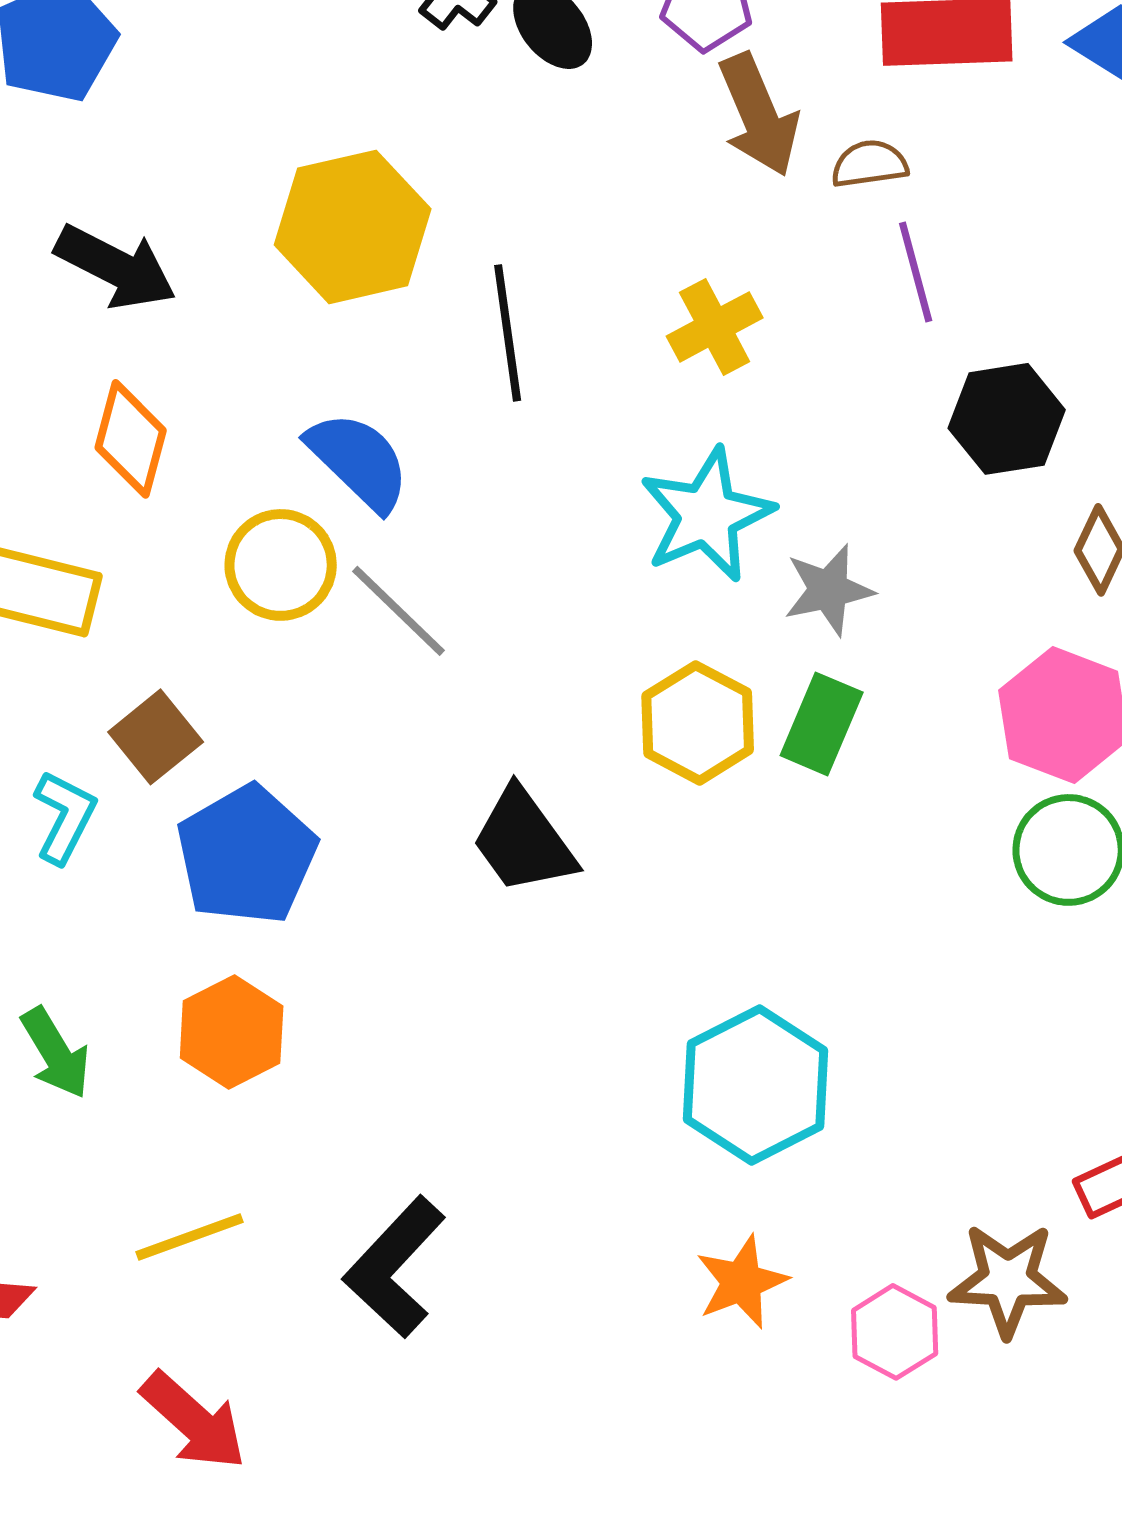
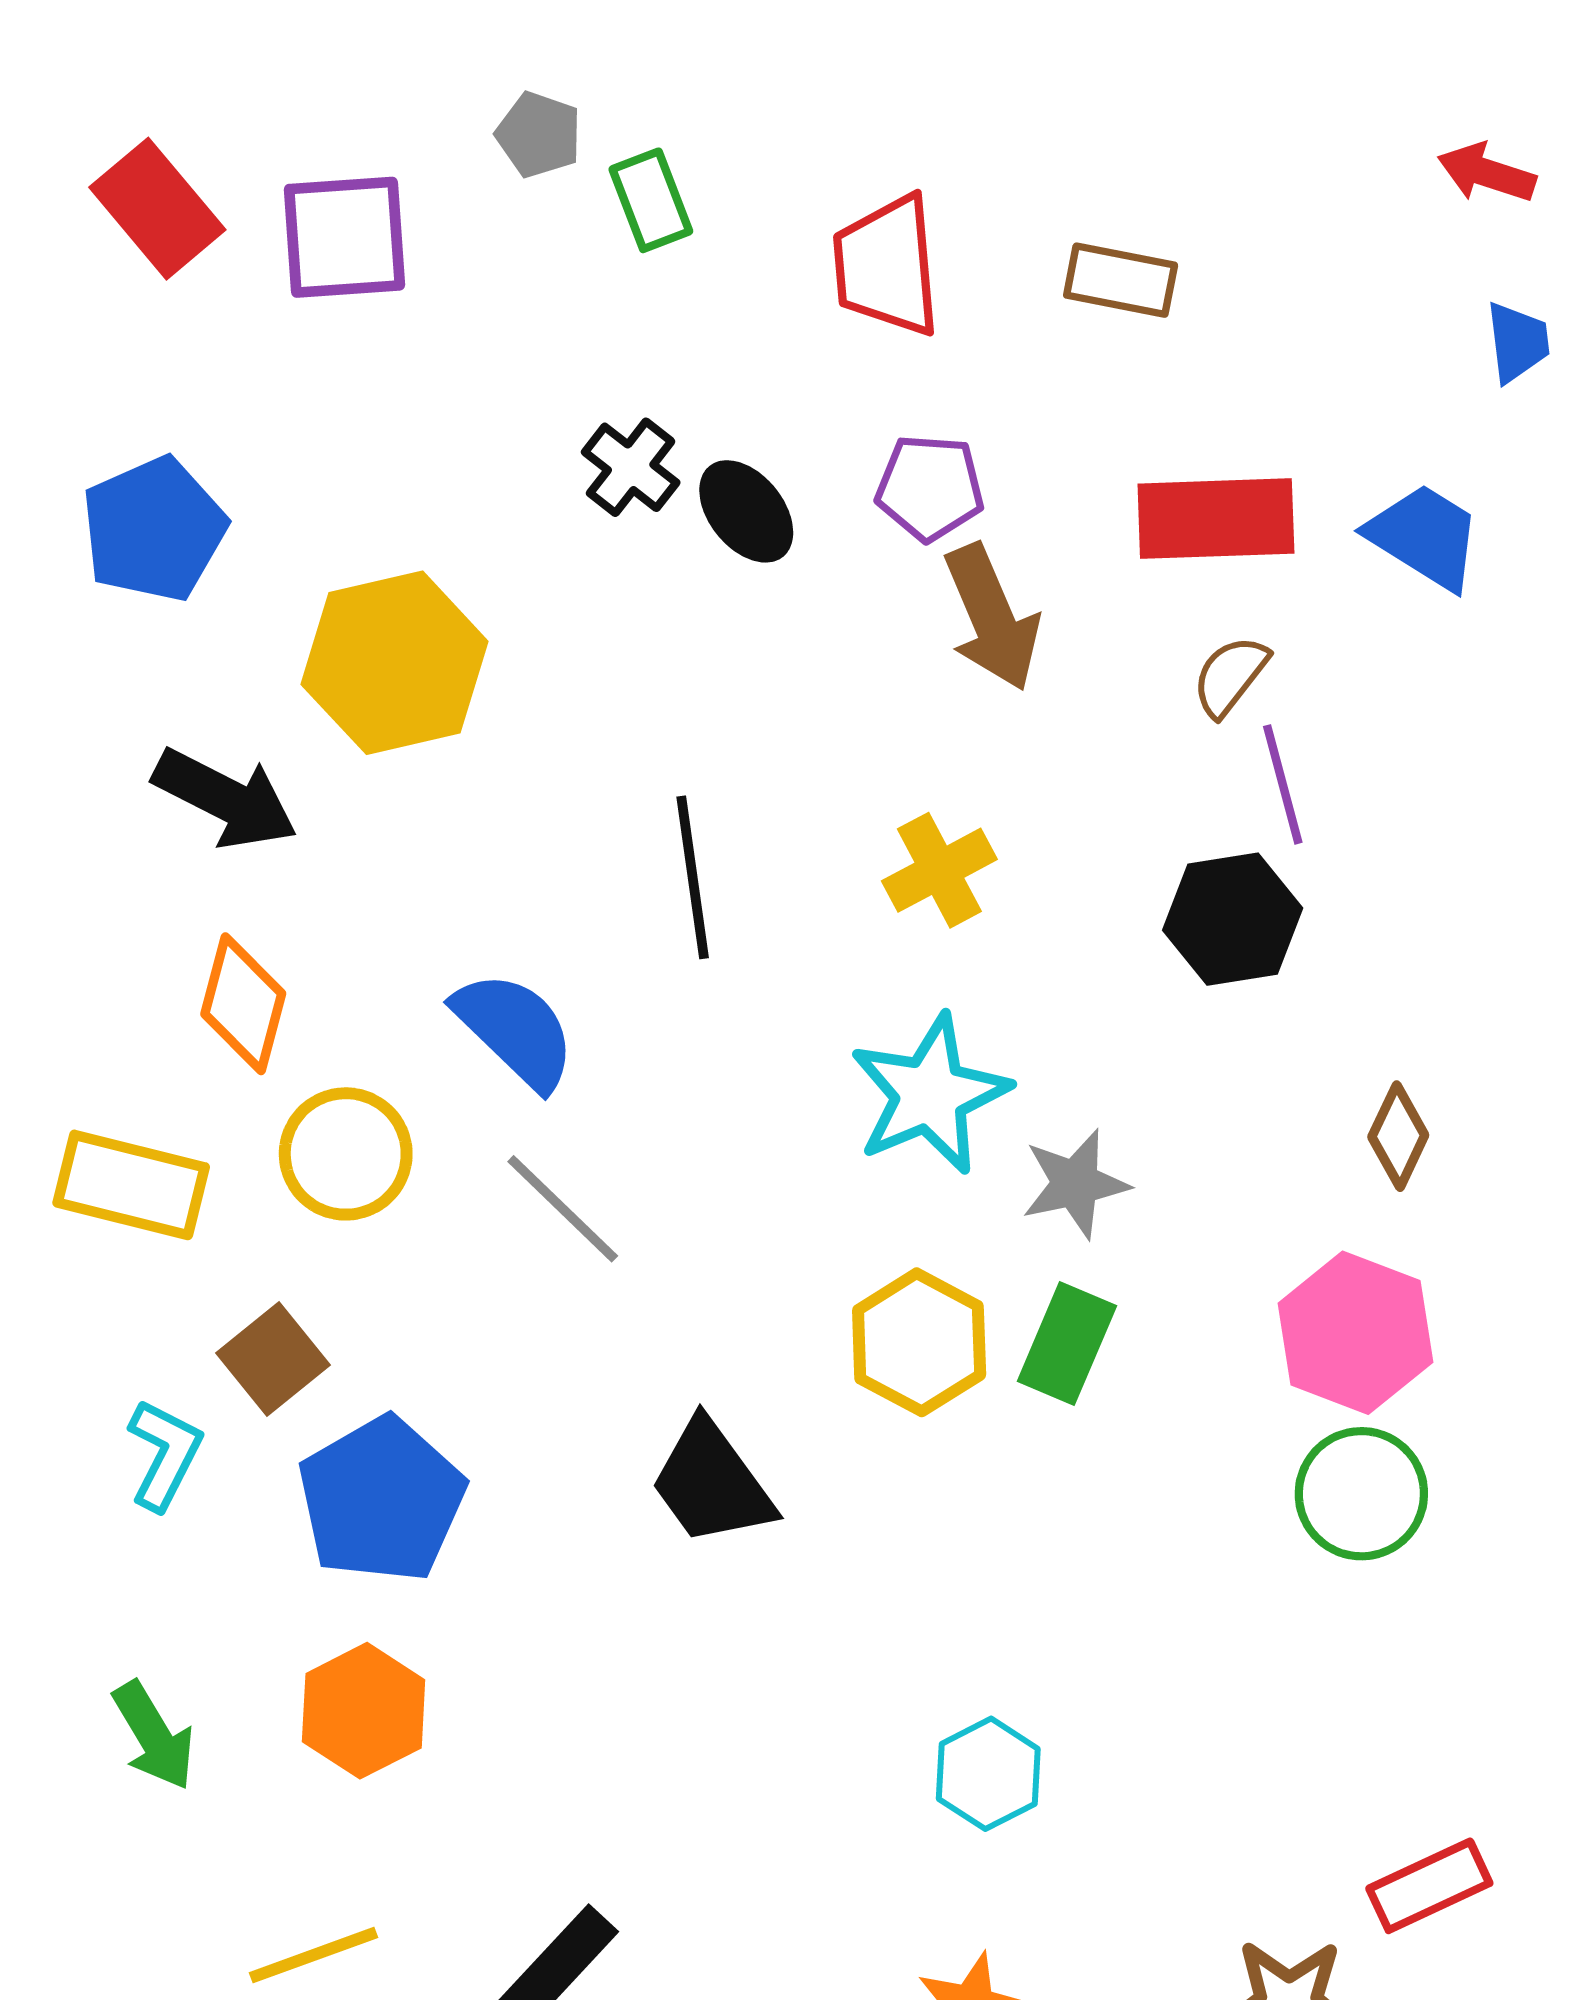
brown semicircle: (870, 164) -> (1230, 676), moved, turned -44
yellow hexagon: (353, 227) -> (395, 663), moved
purple line: (916, 272) -> (1283, 784), moved
black hexagon: (1007, 419) -> (1233, 919), moved
yellow circle: (281, 565) -> (346, 1154), moved
cyan hexagon: (756, 1085) -> (988, 1774), size x0.6

